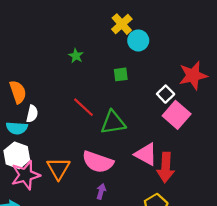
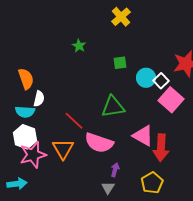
cyan circle: (138, 40) -> (146, 78), moved
red line: (84, 107) -> (74, 121), moved
purple arrow: (101, 191) -> (115, 170), moved

